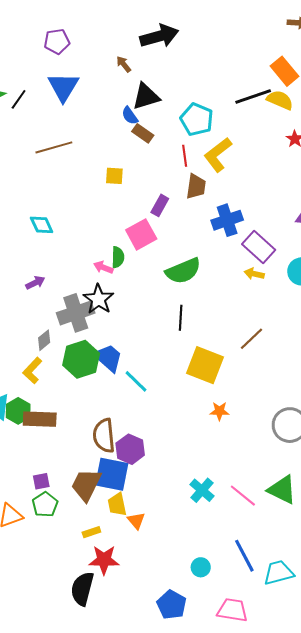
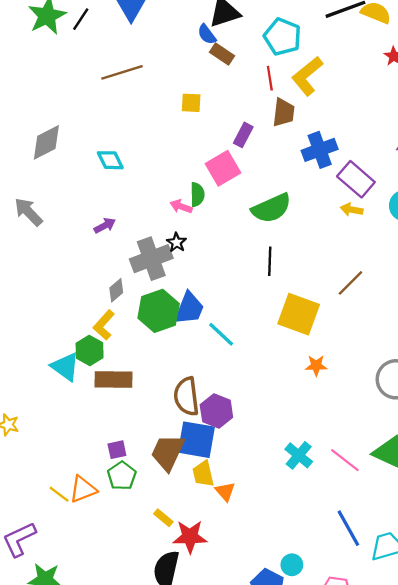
black star: (99, 299) -> (177, 242), size x0.6
blue trapezoid: (108, 358) -> (189, 308), turned 72
green hexagon: (18, 411) -> (90, 350), moved
yellow rectangle: (91, 532) -> (163, 518), moved, turned 60
cyan circle: (201, 567) -> (292, 565), moved

